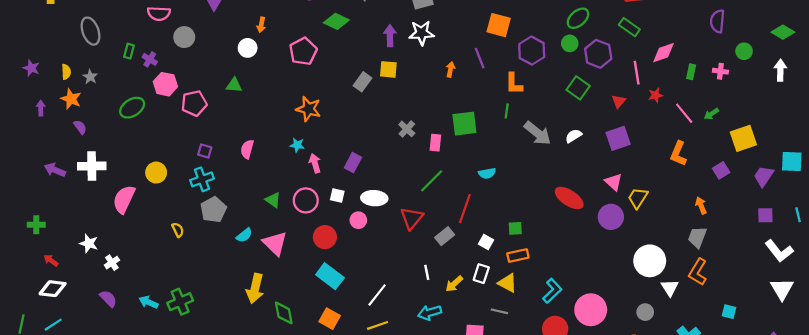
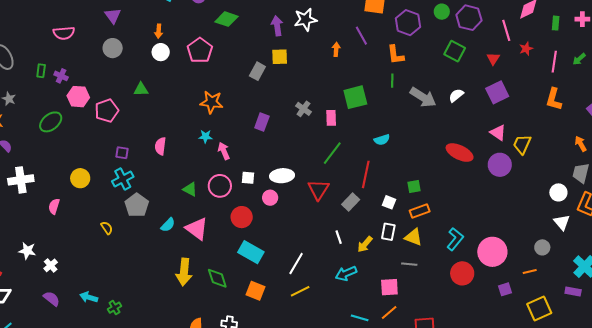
gray circle: (184, 37) -> (113, 48), moved
white circle: (248, 48) -> (161, 52), moved
pink line: (684, 113) -> (554, 62), turned 55
purple rectangle: (353, 163) -> (262, 122), moved
pink semicircle: (124, 199) -> (54, 206), size x0.6
white circle: (650, 261) -> (558, 192), moved, size x0.6
green cross: (180, 302) -> (114, 308), moved, size x0.6
green diamond: (284, 313) -> (217, 278), moved

